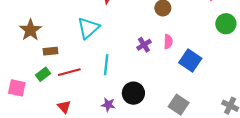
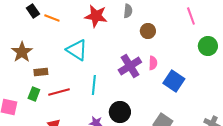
cyan triangle: (88, 28) -> (77, 50), turned -45
purple cross: (144, 45) -> (130, 66), size x1.6
green rectangle: (43, 74) -> (34, 94), turned -32

